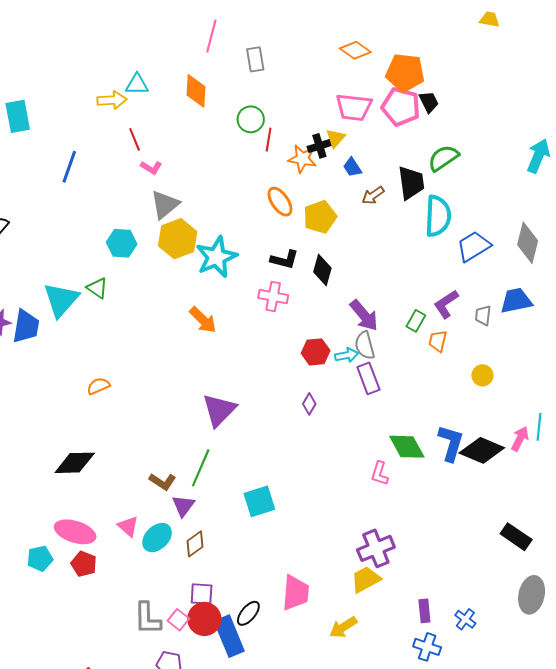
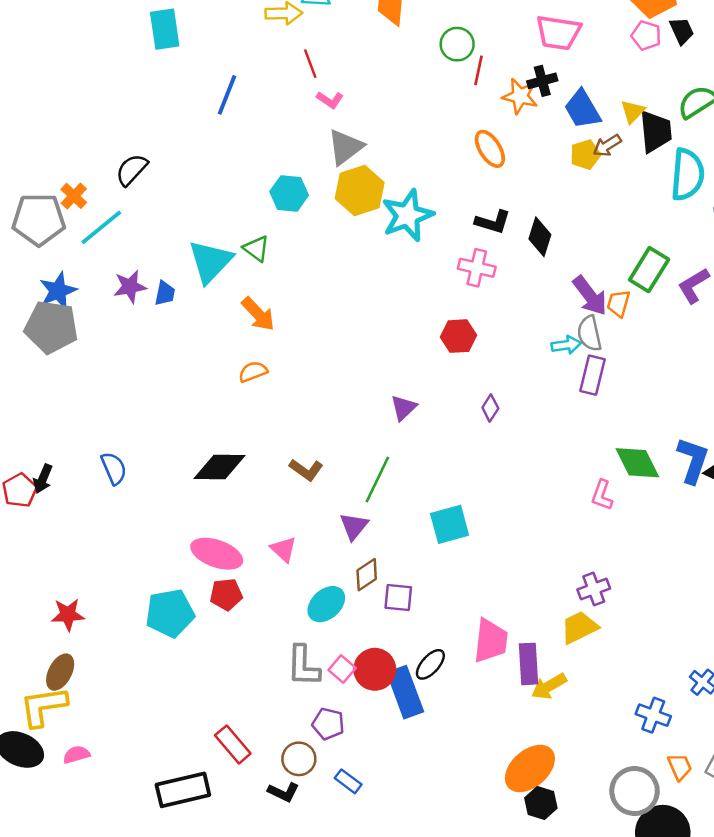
pink trapezoid: (354, 107) -> (558, 33), moved
pink pentagon: (401, 107) -> (646, 35), size x0.6
yellow triangle: (336, 138) -> (633, 112), moved
blue trapezoid: (352, 167) -> (582, 109), size x1.6
yellow pentagon: (320, 217) -> (585, 155), moved, size x0.7
orange arrow: (203, 320) -> (258, 314), moved
green rectangle: (416, 321) -> (649, 270), moved, size x1.6
blue trapezoid: (26, 326) -> (165, 293), size x0.6
orange trapezoid: (438, 341) -> (619, 303), moved
red hexagon: (316, 352) -> (458, 336), moved
purple rectangle: (368, 378) -> (592, 375), turned 32
purple diamond: (309, 404) -> (490, 408), moved
purple triangle: (219, 410) -> (403, 408), size x0.6
brown L-shape: (163, 482) -> (306, 470), moved
cyan ellipse: (157, 538) -> (326, 604), moved
purple cross: (376, 548) -> (594, 589), size x0.7
cyan pentagon: (40, 559) -> (170, 613), moved, size x1.5
red pentagon: (84, 564) -> (226, 594), turned -30
purple square: (202, 594) -> (398, 597), moved
purple rectangle: (424, 611) -> (529, 664), moved, size x1.4

